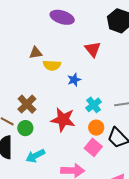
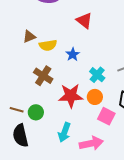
brown cross: (27, 104) -> (43, 76), moved
orange circle: (96, 128) -> (95, 97), moved
cyan arrow: (35, 156) -> (64, 132), moved, turned -30

